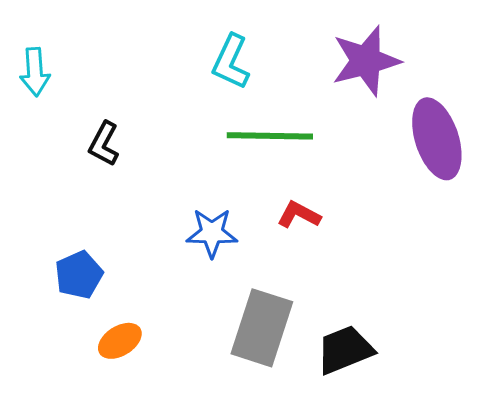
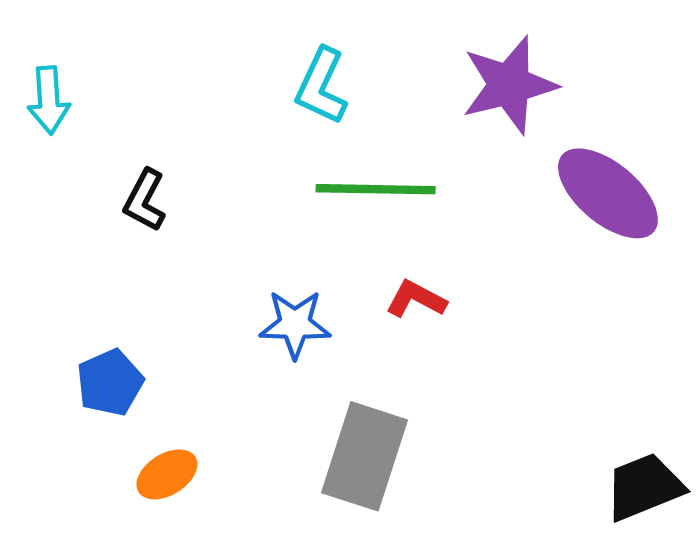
purple ellipse: (437, 139) -> (608, 193), turned -32
black trapezoid: (345, 350) -> (644, 487), moved

